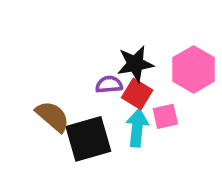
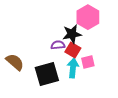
pink hexagon: (194, 69) -> (88, 17), moved
brown semicircle: (53, 116) -> (15, 62), moved

